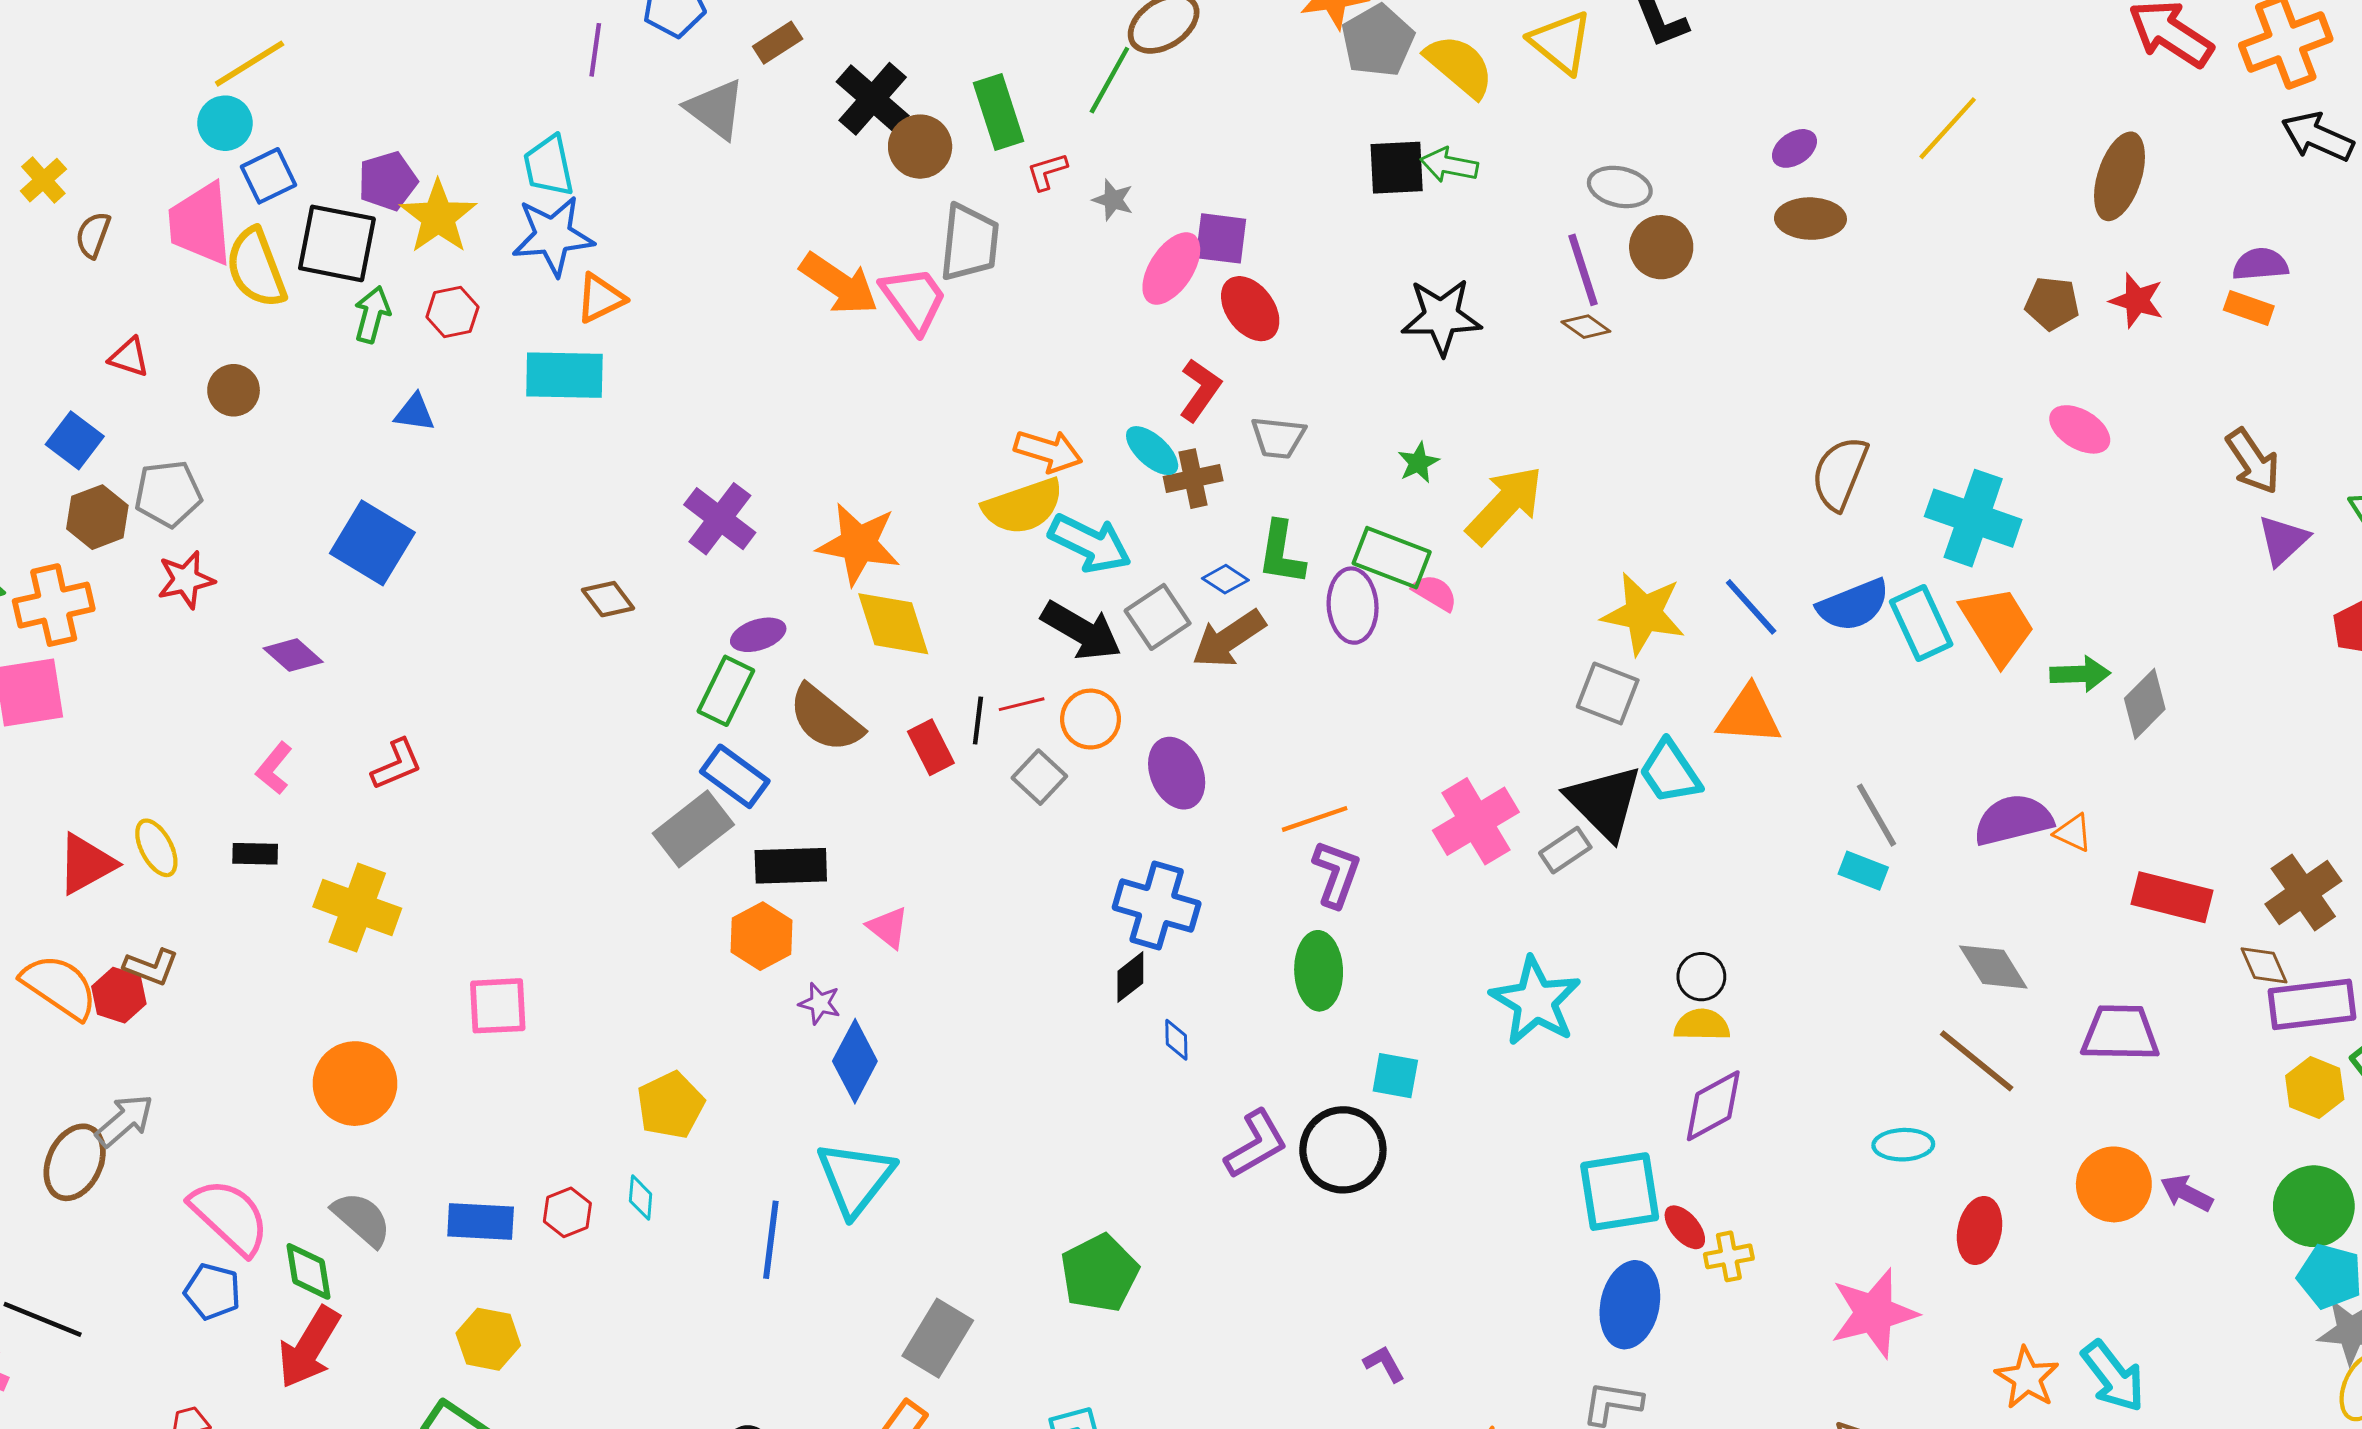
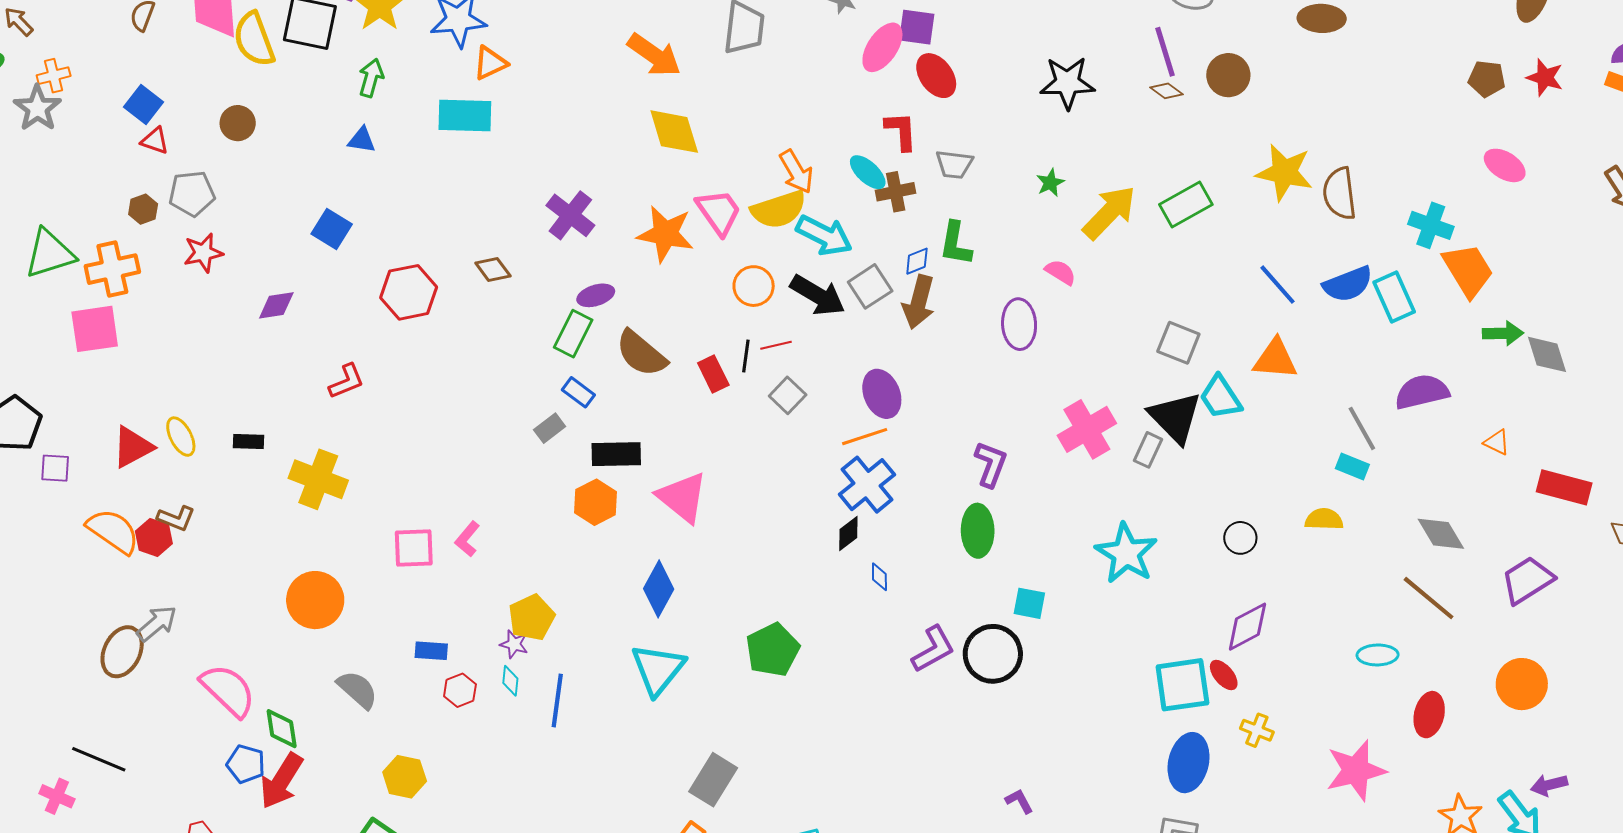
brown circle: (1661, 247) -> (1228, 75), moved
pink trapezoid: (914, 299) -> (719, 212), moved
red hexagon: (452, 312) -> (409, 292), moved, size x1.6
green arrow: (372, 314) -> (371, 78), moved
red triangle: (129, 357) -> (155, 141), moved
red L-shape: (1200, 390) -> (901, 131), turned -39
blue square: (75, 440) -> (144, 105), moved
orange arrow: (1048, 451) -> (796, 172), turned 42
brown semicircle: (1840, 473) -> (1340, 194), turned -30
brown hexagon: (97, 517) -> (143, 209), size x0.7
cyan cross: (1973, 518) -> (1431, 225), size x0.7
blue square: (372, 543) -> (332, 229), size x0.7
green rectangle: (1392, 558) -> (1186, 204), moved, turned -51
blue diamond: (1225, 579) -> (917, 261), turned -56
purple ellipse: (1353, 606) -> (1019, 324), moved
yellow star: (1643, 614) -> (1284, 172), moved
yellow diamond: (893, 624) -> (674, 132), moved
orange trapezoid: (1998, 625) -> (1468, 270), moved
brown arrow: (1229, 639) -> (919, 302), turned -42
purple diamond: (293, 655) -> (276, 305), turned -51
gray diamond: (2145, 704) -> (1547, 354), turned -63
orange circle: (1091, 719) -> (754, 286), moved
pink L-shape: (274, 768) -> (467, 539), moved
blue rectangle: (735, 776) -> (578, 392), size x0.7
orange line: (1315, 819) -> (865, 437), moved
purple semicircle: (2013, 820) -> (1422, 392), moved
gray rectangle: (693, 829) -> (550, 428), size x0.6
gray rectangle: (1565, 850) -> (1148, 450), turned -32
blue cross: (1157, 906) -> (867, 485), turned 34
pink triangle: (888, 927) -> (682, 497), size x1.8
purple star: (820, 1003) -> (514, 644), moved
yellow semicircle: (1702, 1025) -> (1324, 519), moved
purple trapezoid: (2120, 1033) -> (1527, 580), turned -34
purple arrow: (2186, 1193) -> (1549, 785), moved, turned -42
gray semicircle: (362, 1219) -> (357, 690), moved
blue rectangle: (481, 1221) -> (431, 651), moved, size x0.7
red ellipse: (1685, 1227) -> (1224, 675), moved
blue line: (771, 1240) -> (557, 701), moved
yellow cross: (1729, 1256) -> (1257, 730), turned 32
green pentagon: (1099, 1273) -> (773, 650), moved
blue pentagon: (212, 1292) -> (246, 764), moved

